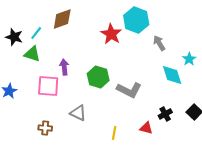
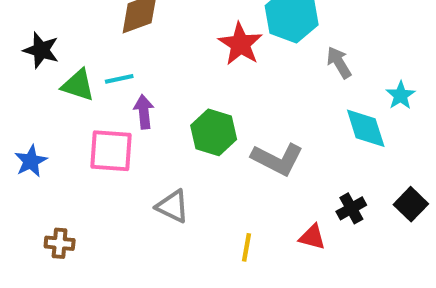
cyan line: (36, 33) -> (119, 79), moved, turned 40
brown cross: (45, 128) -> (60, 243), moved

